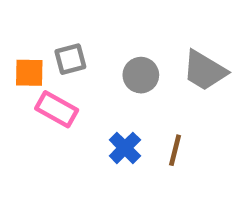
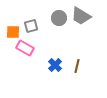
gray trapezoid: (205, 71) -> (81, 16), moved
gray circle: (141, 75) -> (59, 18), moved

